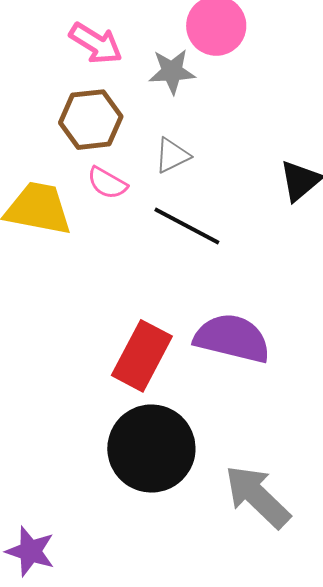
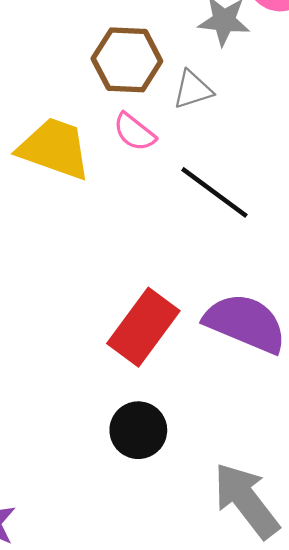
gray triangle: (172, 156) -> (193, 90), moved
black circle: (151, 449) -> (138, 430), size x0.6

